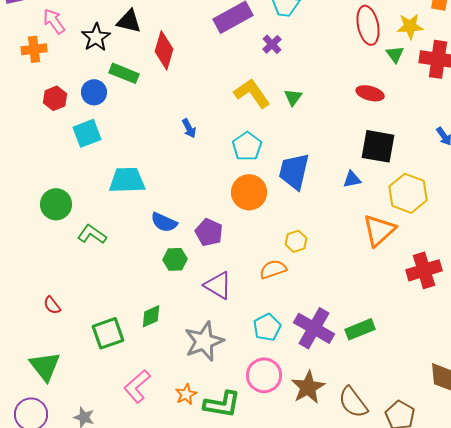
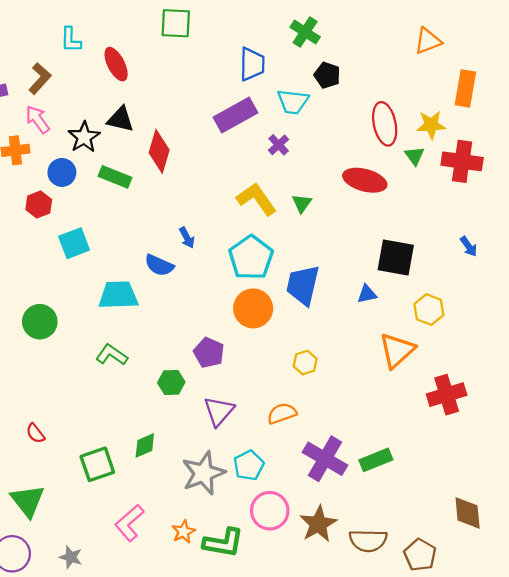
blue circle: (94, 92) -> (62, 172), moved
red ellipse: (370, 93) -> (365, 180), moved, size x1.4
cyan pentagon: (247, 146) -> (251, 258), size x1.4
yellow hexagon: (408, 193) -> (429, 310), size x0.7
blue semicircle: (164, 222) -> (159, 265), moved
green L-shape: (92, 234) -> (112, 355), moved
orange semicircle: (273, 269) -> (282, 413), moved
purple triangle: (218, 285) -> (219, 411), turned 40
cyan pentagon: (267, 327) -> (249, 465), moved
brown semicircle: (353, 402) -> (368, 541), turned -52

